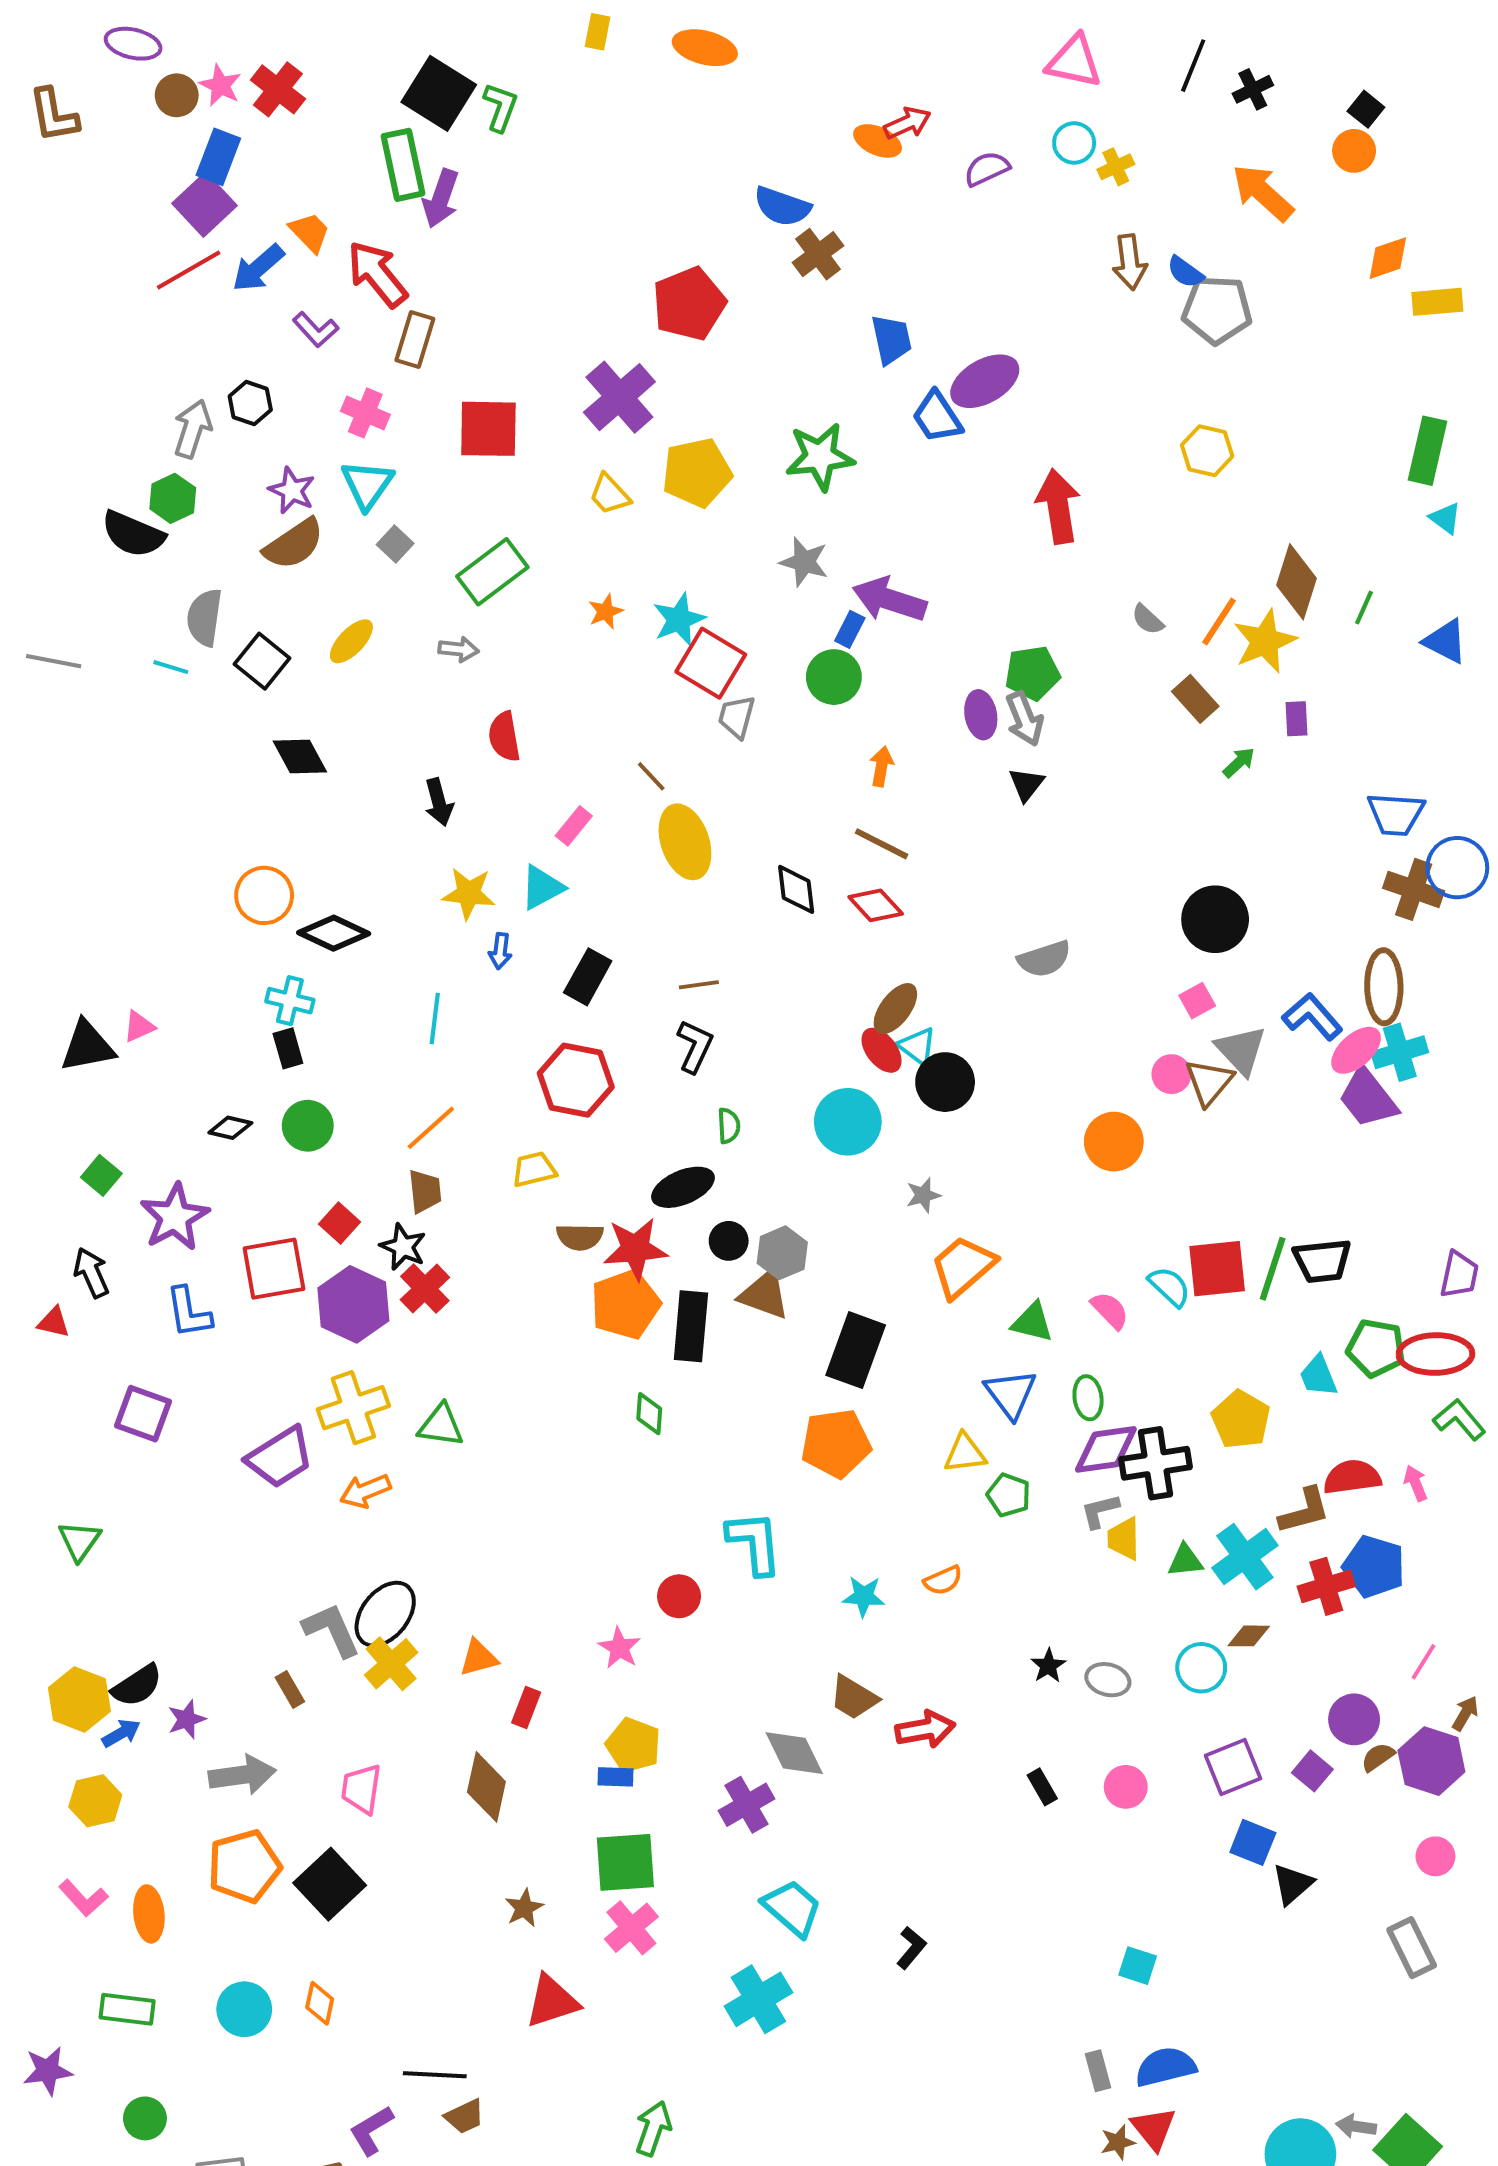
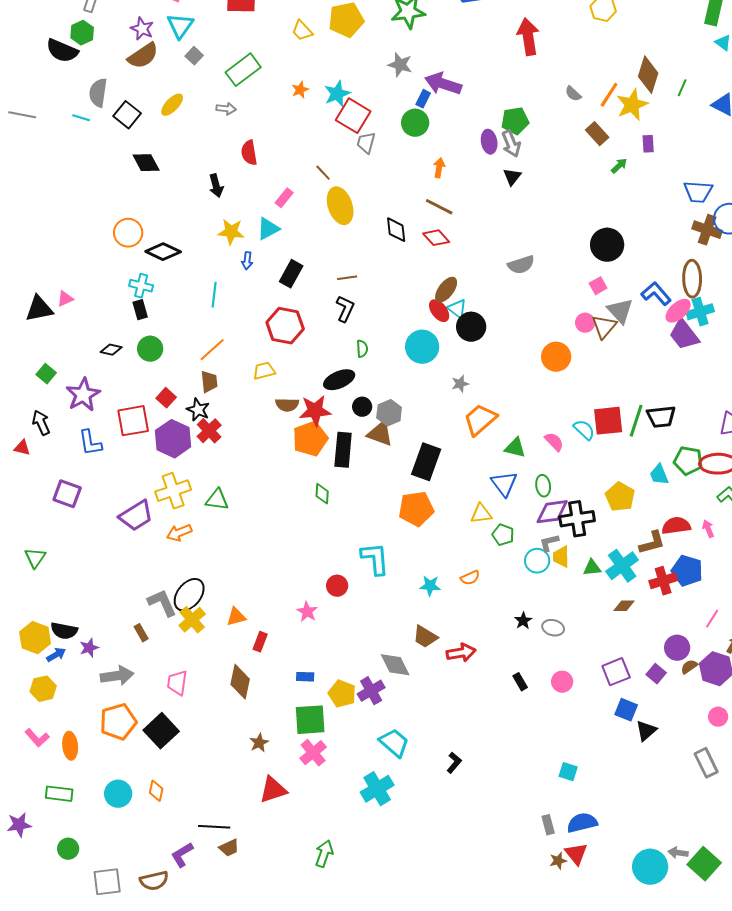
cyan circle: (1201, 1668) -> (537, 561), moved
black semicircle: (137, 1686) -> (64, 631), turned 44
yellow pentagon: (633, 1745) -> (342, 694), moved

